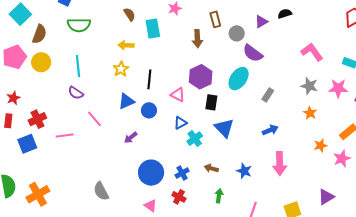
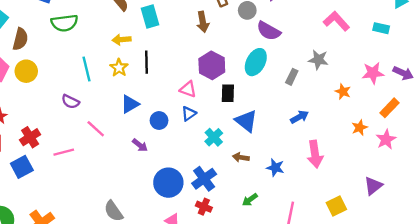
cyan line: (78, 66) -> (87, 69), moved
black line: (149, 79) -> (146, 62), moved
gray star: (309, 86) -> (318, 60), moved
pink star: (338, 88) -> (373, 73), moved
blue circle: (149, 110) -> (159, 121), moved
blue triangle: (180, 123) -> (189, 114), moved
purple arrow: (131, 138) -> (140, 145), turned -96
brown arrow: (211, 168) -> (241, 157), moved
blue cross: (182, 173) -> (204, 179), size x1.5
green arrow: (219, 196) -> (250, 200), turned -128

